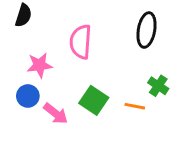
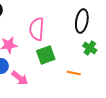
green cross: (158, 86) -> (90, 48), moved
green square: (94, 100) -> (46, 55), moved, turned 36

